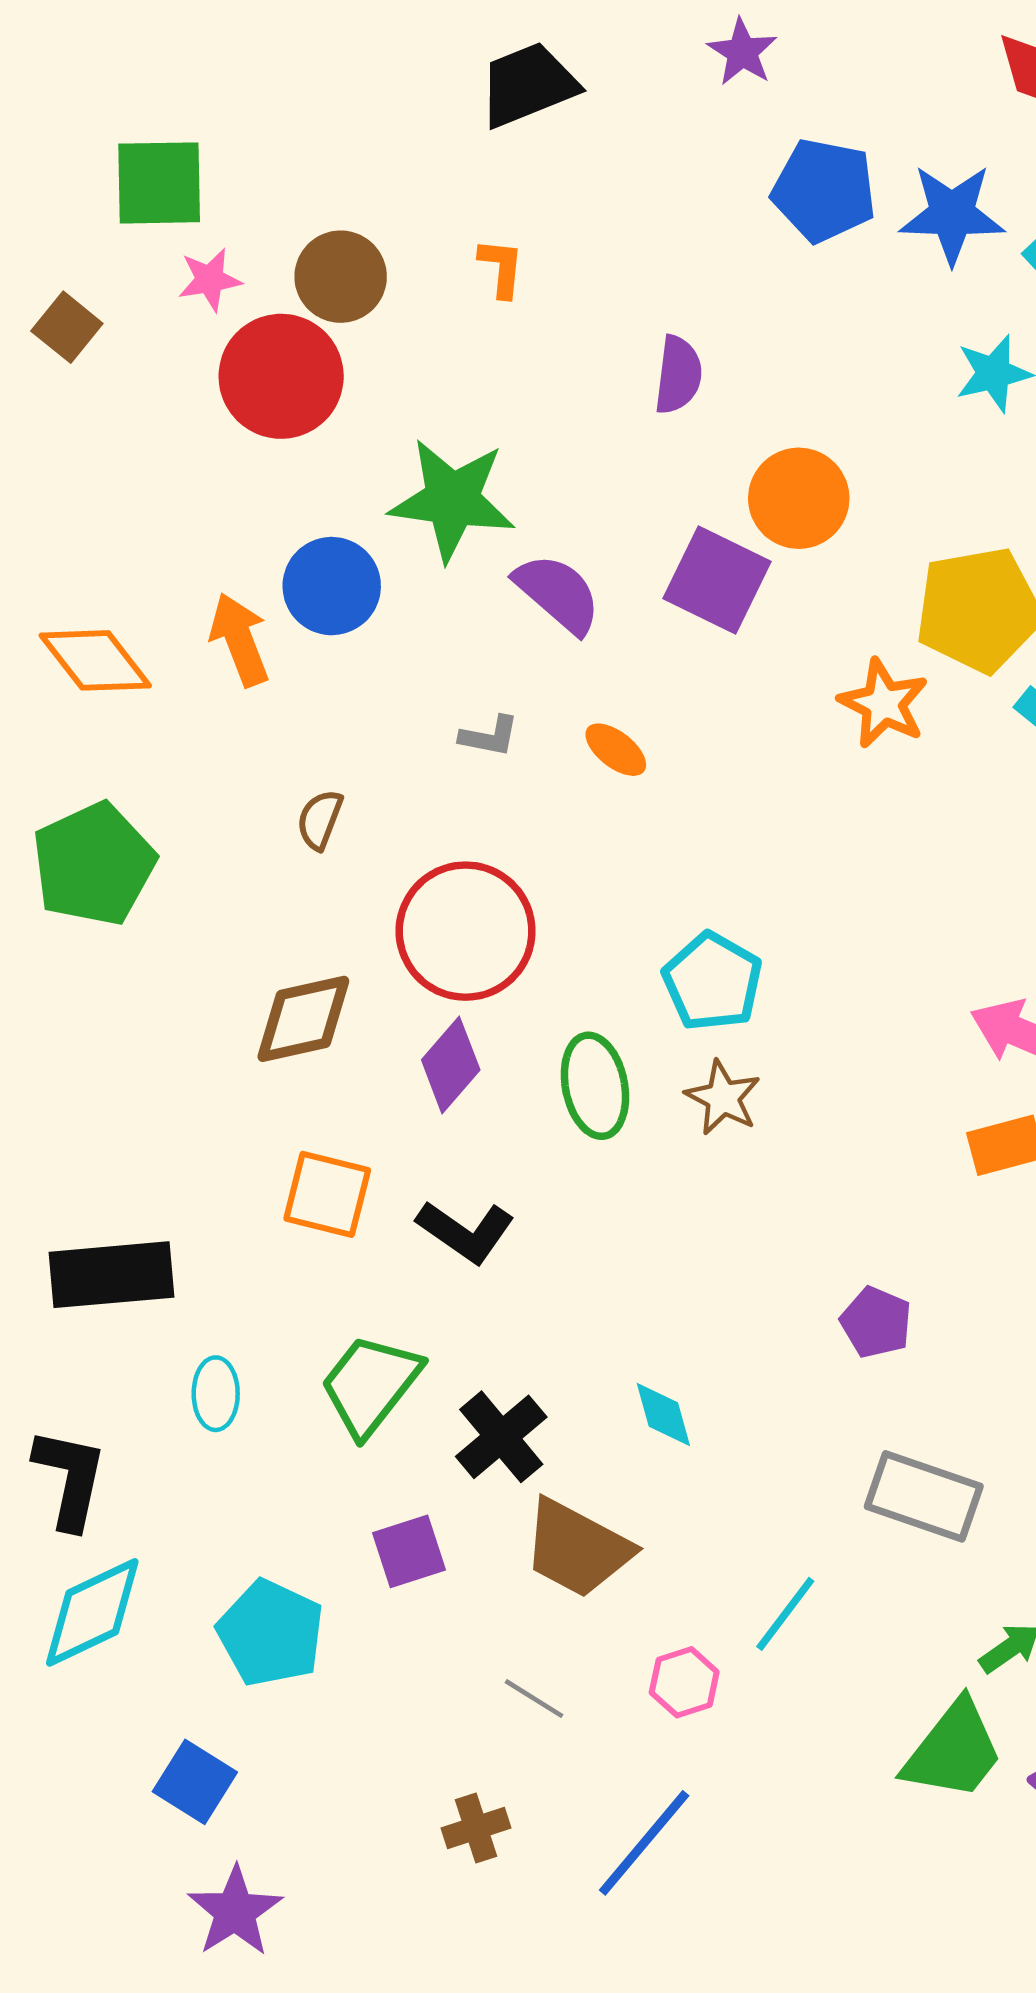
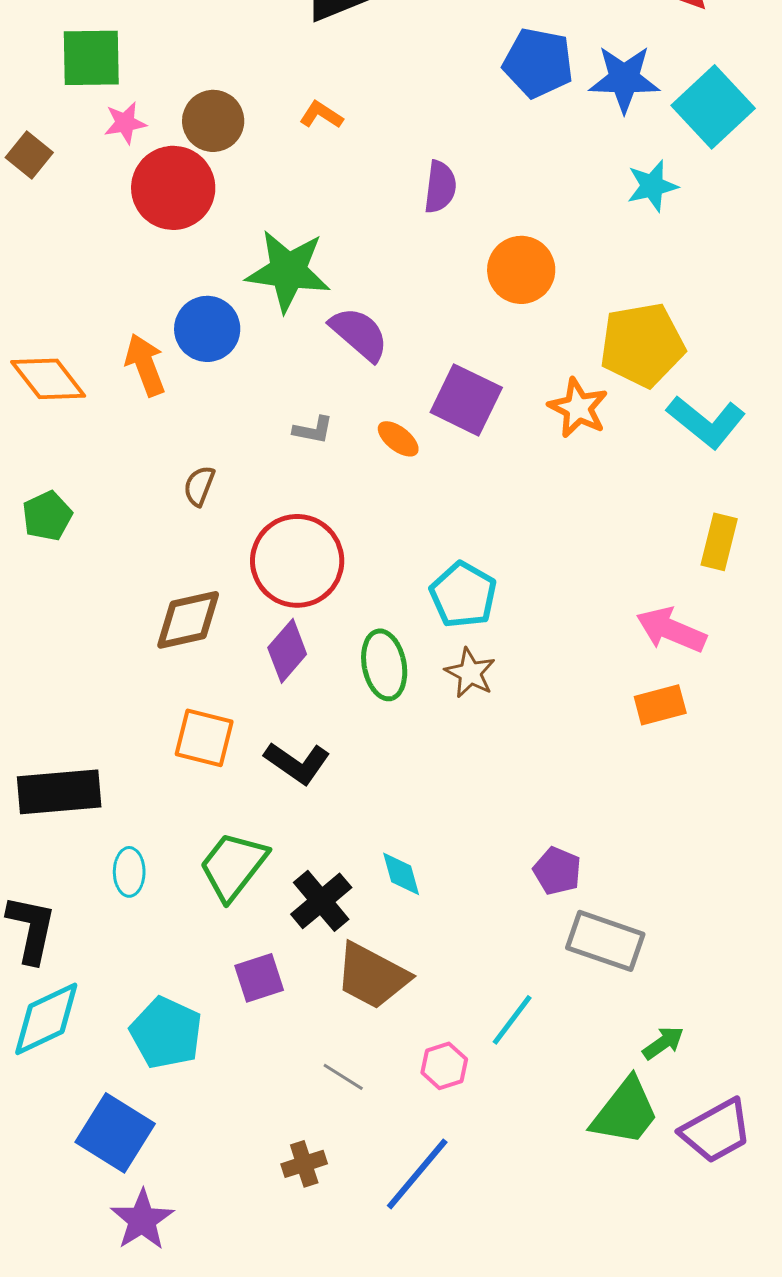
orange L-shape: (501, 268) -> (321, 115), turned -63
purple square: (717, 580) -> (466, 400), moved
green pentagon: (94, 864) -> (47, 516), size x0.6
purple pentagon: (876, 1322) -> (557, 871), moved
cyan diamond: (663, 1415) -> (401, 874), moved
blue square: (195, 1782) -> (115, 1133), size x1.4

